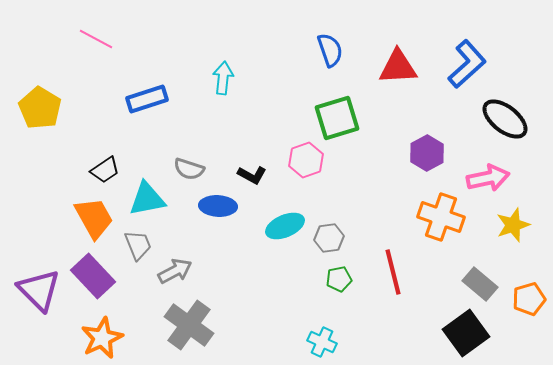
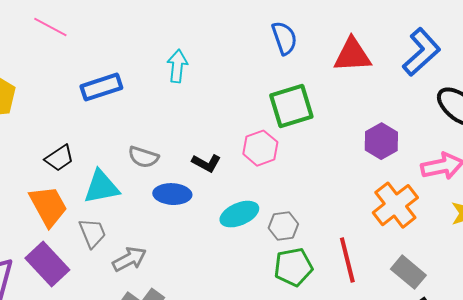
orange cross: (441, 217) -> (395, 205), turned 33
green pentagon: (339, 279) -> (293, 267), size x1.5
gray rectangle: (480, 284) -> (408, 272), moved

